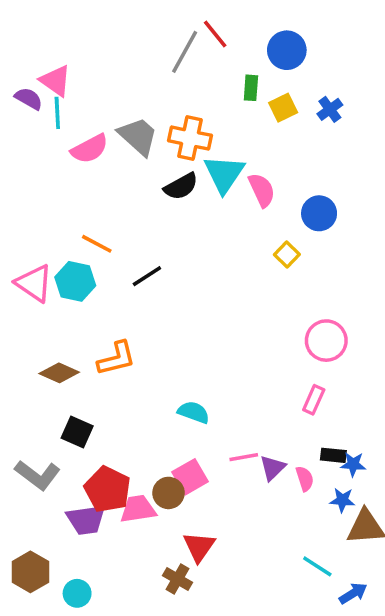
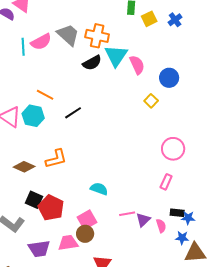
cyan line: (57, 113) -> (23, 47), moved
pink square: (190, 477) -> (87, 220), moved
red pentagon: (108, 489) -> (51, 208), moved

